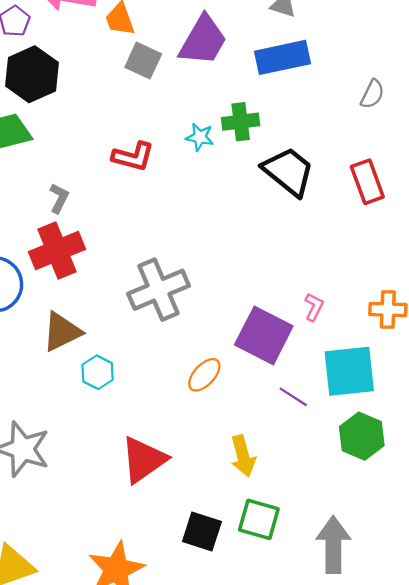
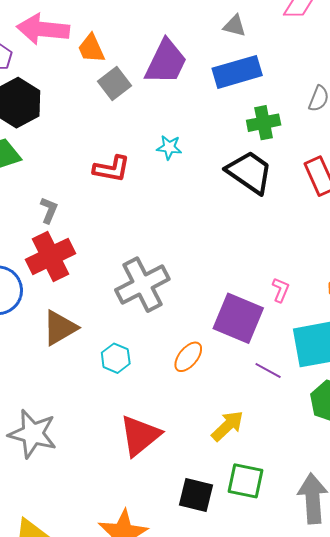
gray square: (143, 61) -> (114, 84), turned 32
green cross: (241, 122) -> (264, 123), moved
cyan hexagon: (98, 372) -> (116, 358), moved
yellow arrow: (243, 456) -> (227, 426), turned -114

